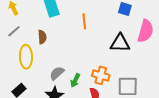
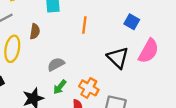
black triangle: (120, 43) -> (118, 58), turned 30
gray semicircle: (57, 73) -> (56, 64), moved

